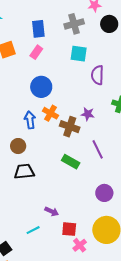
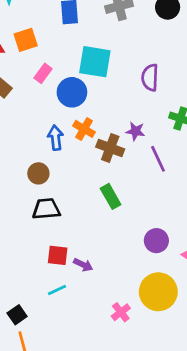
pink rectangle: (36, 52) -> (43, 73), moved
cyan square: (79, 54) -> (95, 62), moved, size x1.4
purple line: (98, 149) -> (158, 159), moved
green rectangle: (71, 162) -> (111, 196), turned 30
red square: (69, 229) -> (58, 255), moved

